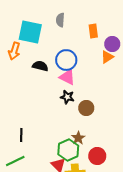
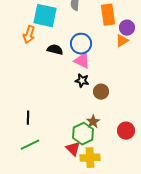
orange rectangle: (93, 31) -> (108, 15), size x1.5
black line: (21, 135) -> (28, 118), moved
red circle: (97, 156) -> (126, 131), moved

